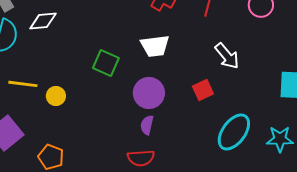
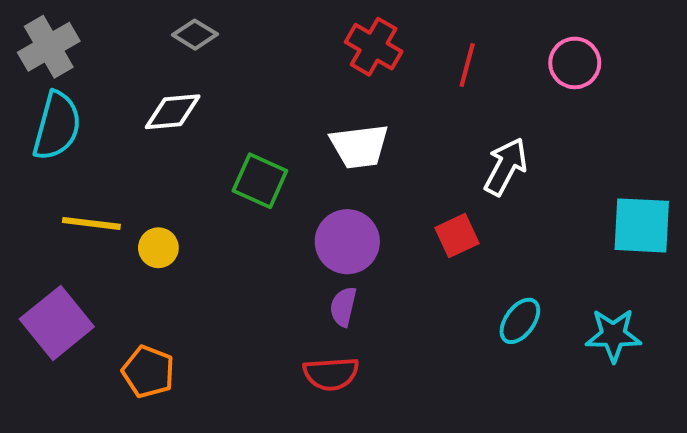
white diamond: (43, 21) -> (173, 112), moved
white arrow: (227, 56) -> (506, 167), turned -112
cyan ellipse: (234, 132) -> (520, 321), size x0.6

